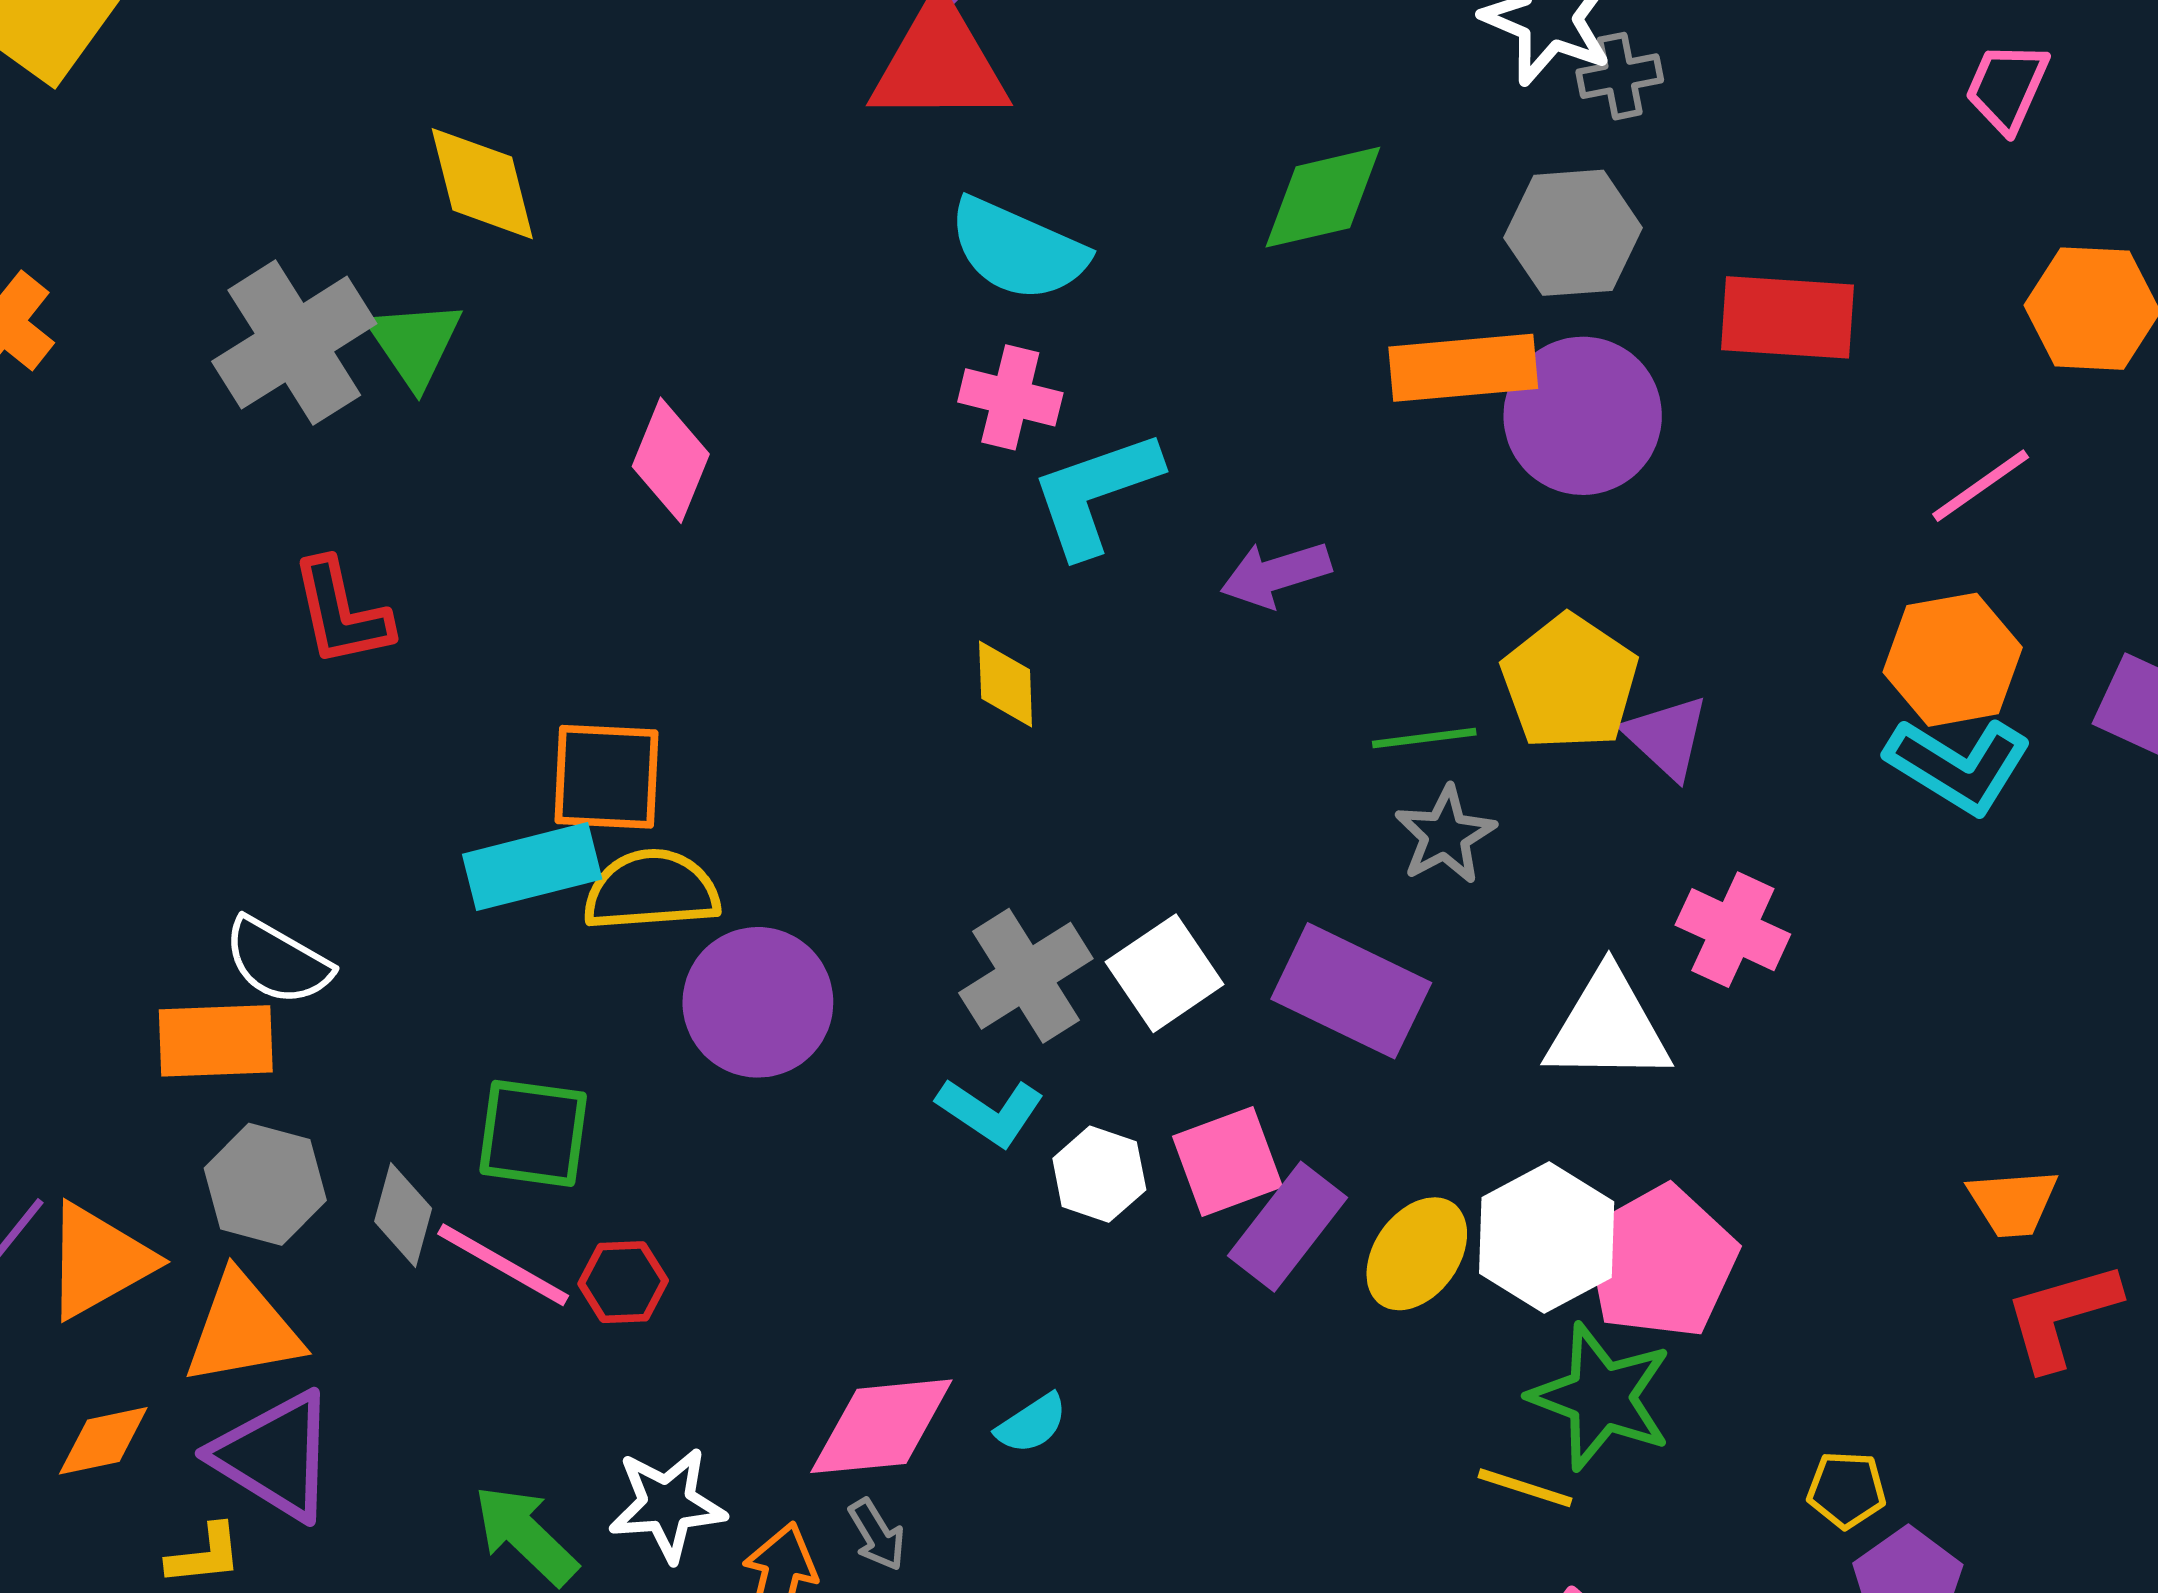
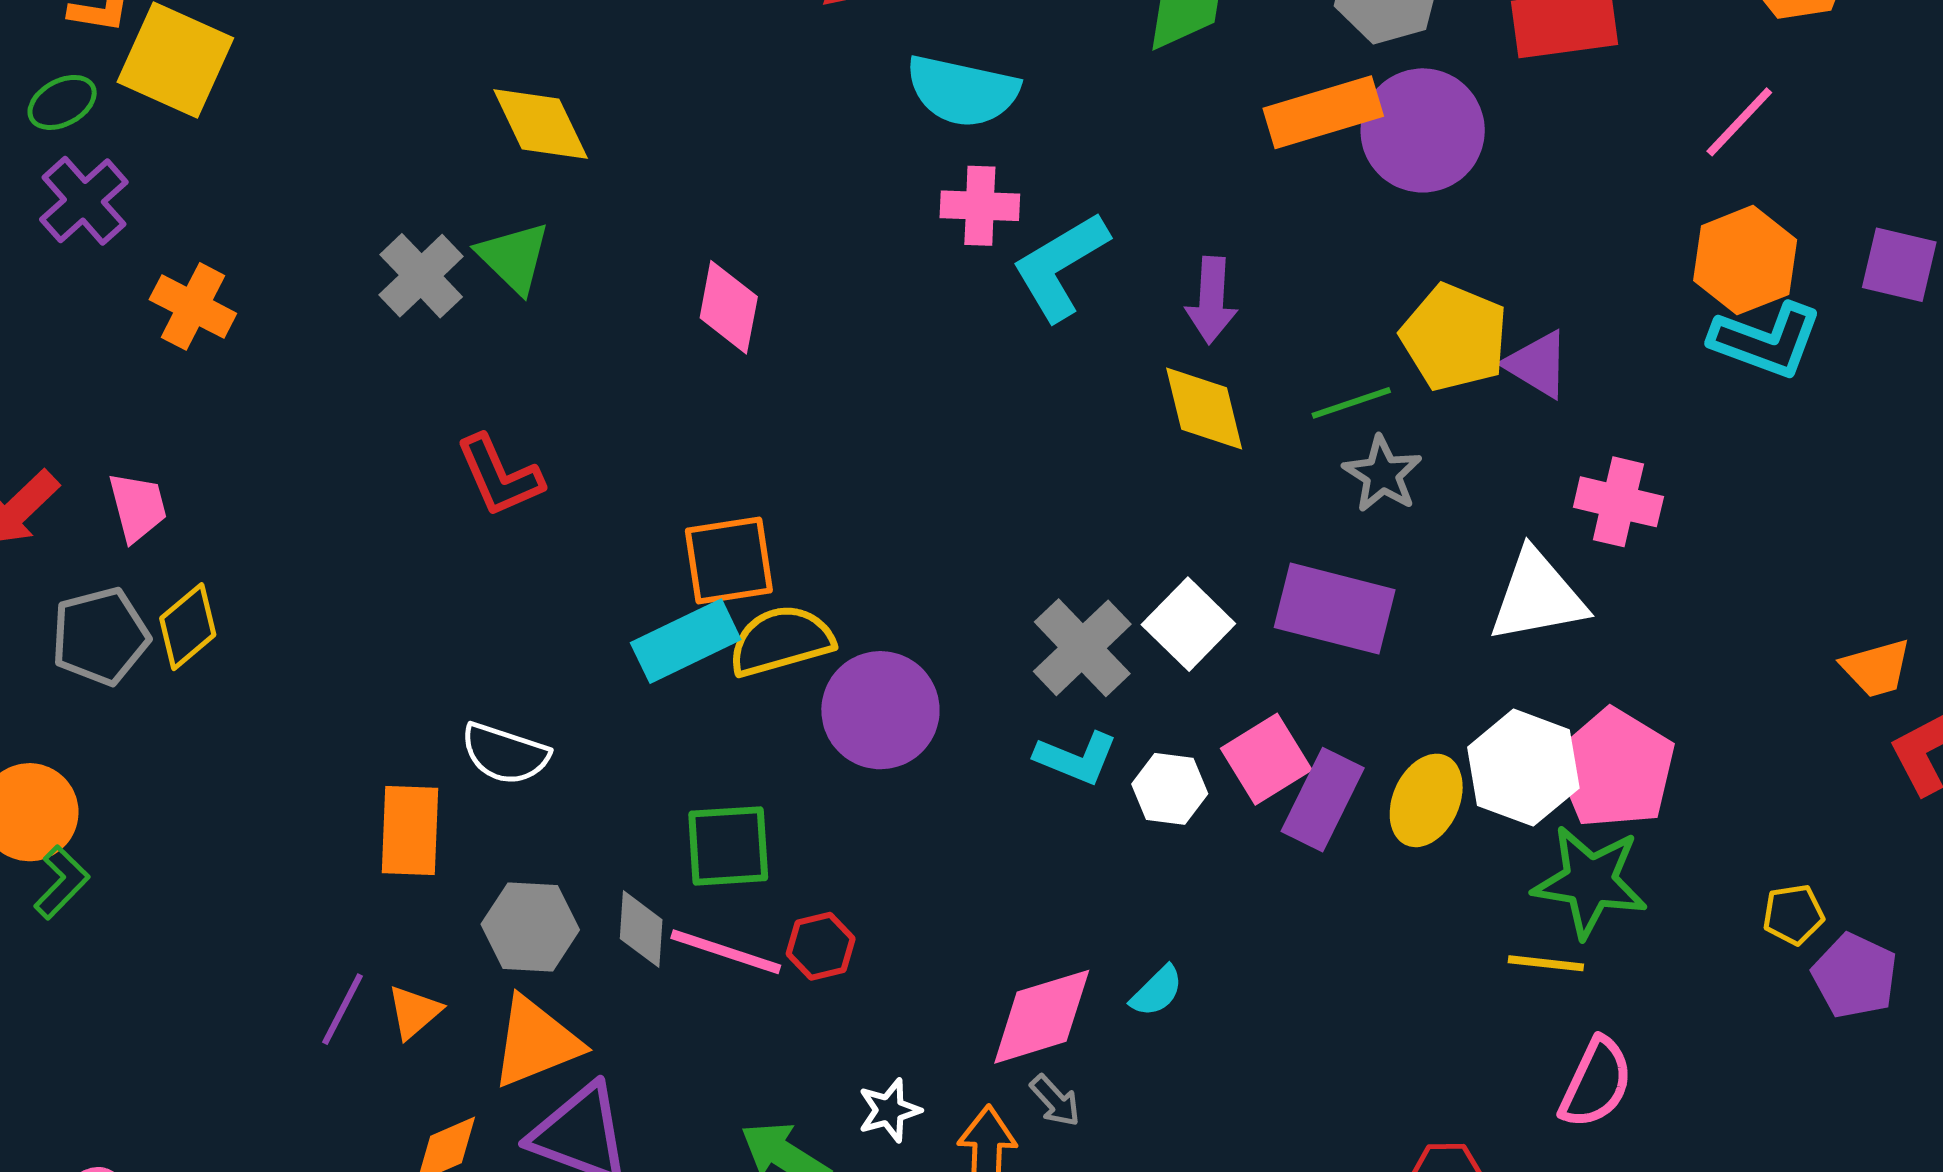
gray cross: (294, 343) -> (421, 276), size x0.7
purple arrow: (1276, 574) -> (1211, 300), turned -58
yellow diamond: (1006, 684) -> (1204, 409), moved, size x1.4
orange rectangle: (216, 1041) -> (410, 830), moved, turned -74
orange triangle: (99, 1261) -> (414, 1012), size x0.6
white star: (667, 1504) -> (889, 1110), size x0.7

